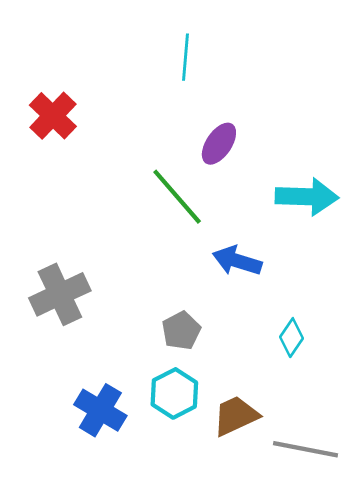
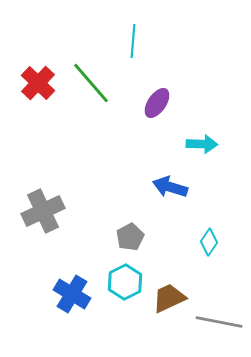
green line: (177, 197) -> (91, 83), moved
cyan arrow: (307, 197) -> (202, 144), moved, size x0.7

